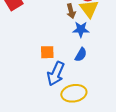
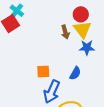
blue star: (81, 29) -> (87, 48), moved

